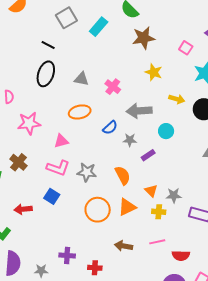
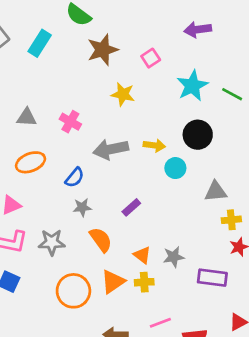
pink square: (186, 48) -> (151, 58), moved, turned 32
yellow arrow: (177, 99) -> (154, 145), moved
cyan circle: (166, 131) -> (175, 168), moved
gray star: (130, 140) -> (82, 207), moved
yellow cross: (159, 212) -> (144, 282), moved

